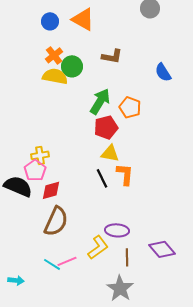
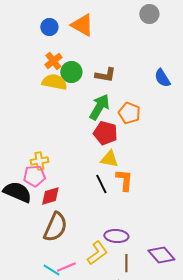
brown L-shape: (112, 56) -> (105, 75), moved
red pentagon: (106, 127) -> (105, 133), turned 30
pink pentagon: (35, 170) -> (34, 176), turned 30

